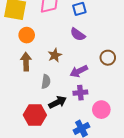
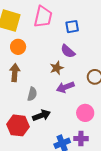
brown star: (55, 55) -> (57, 68), moved
purple cross: (80, 93) -> (81, 139), moved
pink circle: (101, 110) -> (85, 113), moved

